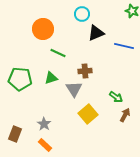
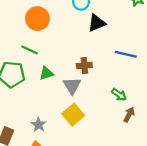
blue line: (124, 46) -> (126, 54), moved
green line: (58, 53) -> (30, 50), moved
yellow square: (88, 114) -> (73, 115), moved

